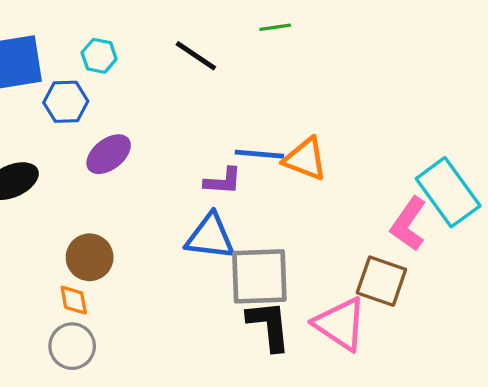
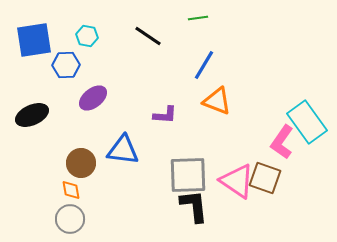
blue line: (259, 154) -> (204, 65), moved, turned -64
blue triangle: (210, 237) -> (123, 150), moved
pink triangle: (340, 324) -> (237, 181), moved

